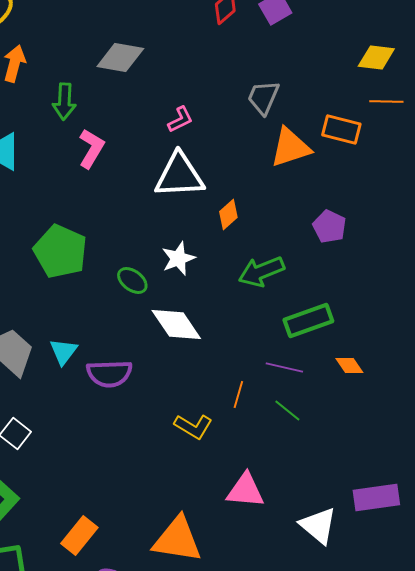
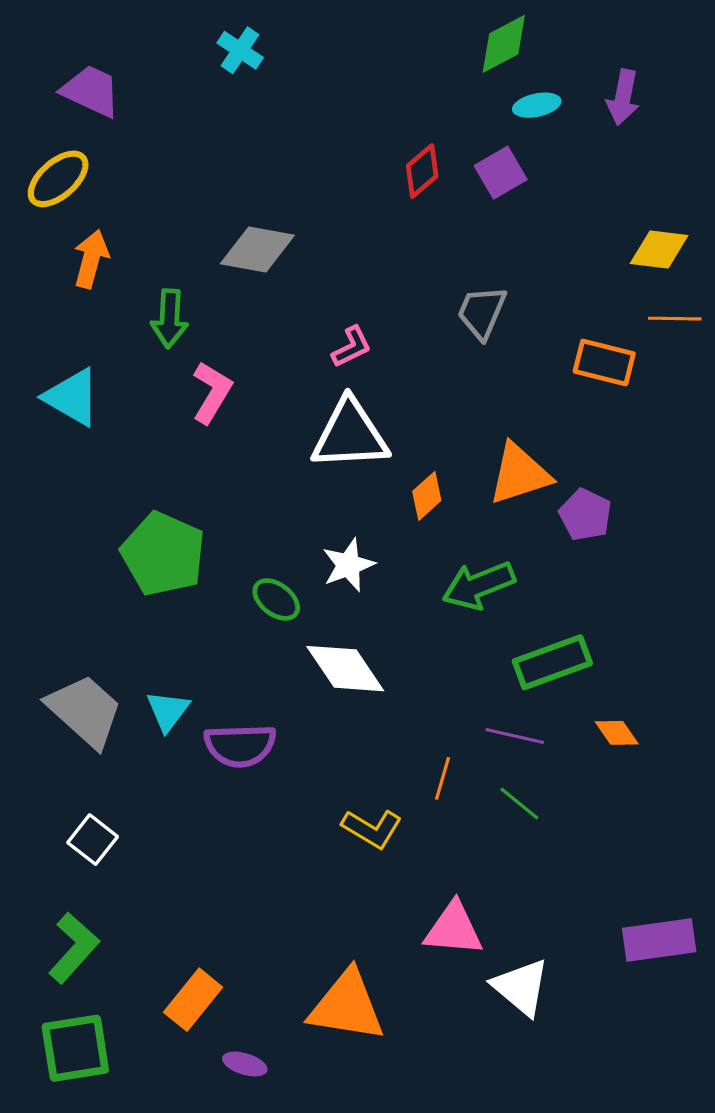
orange triangle: (290, 148) -> (519, 474), moved
white triangle: (318, 526) -> (521, 987), moved

